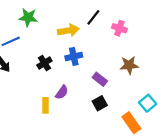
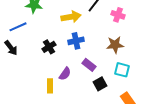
brown star: (129, 65) -> (115, 45), moved
purple rectangle: (100, 79) -> (89, 65), moved
cyan square: (148, 103) -> (122, 70), moved, turned -35

